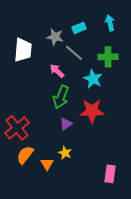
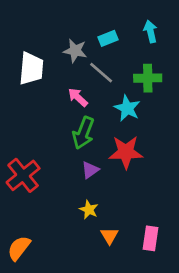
orange semicircle: (25, 155) -> (19, 248), moved
orange triangle: (47, 164) -> (109, 236), moved

